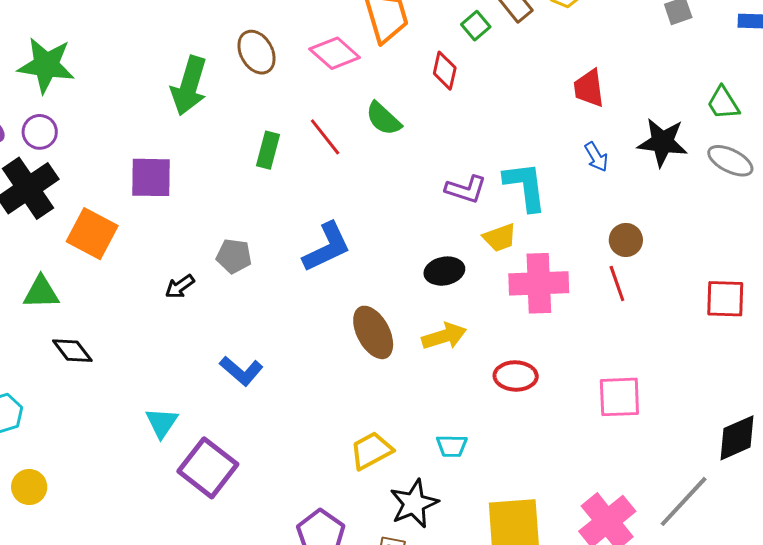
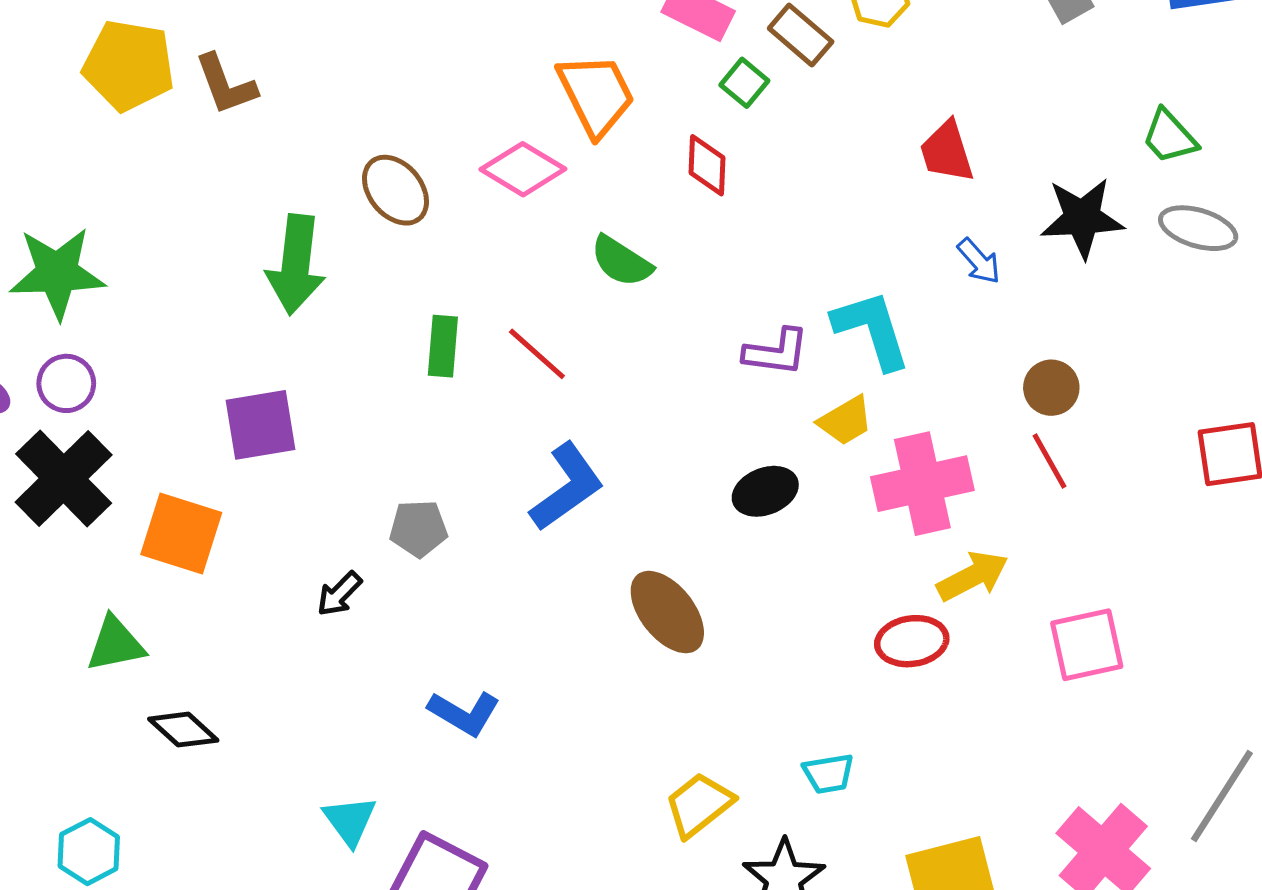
red line: (325, 137) -> (537, 354), moved
yellow arrow: (444, 336) -> (973, 576), moved

